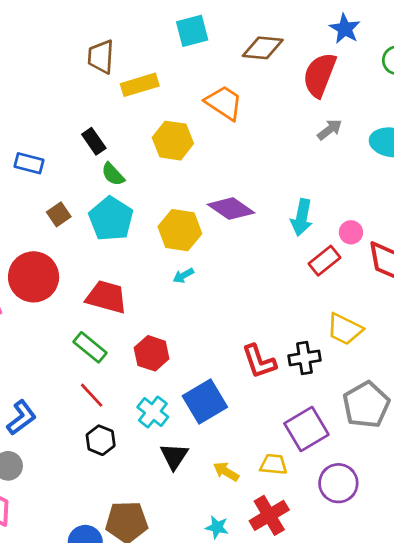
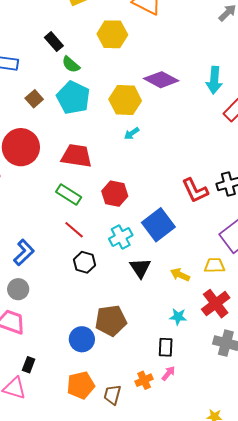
cyan cross: (153, 412) -> (121, 237), turned 30

